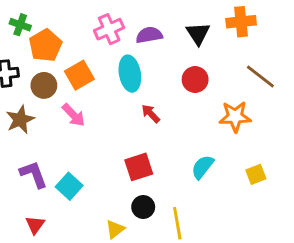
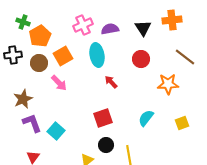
brown star: (20, 120) -> (23, 99), moved

